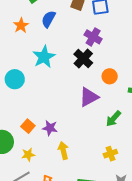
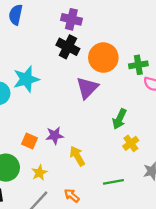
cyan star: (44, 57) -> (26, 79), moved, turned 30
orange circle: (110, 76) -> (103, 58), size x1.6
green arrow: (113, 119) -> (119, 119), moved

